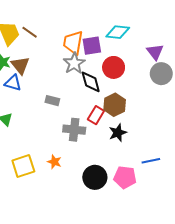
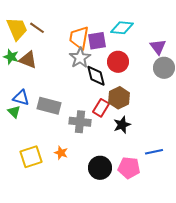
brown triangle: (20, 65) -> (28, 60), turned -30
blue triangle: (13, 83) -> (21, 98), moved
gray rectangle: (52, 101) -> (49, 106), moved, size x1.6

